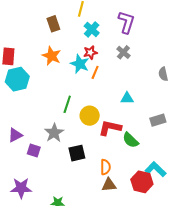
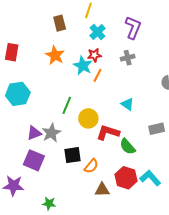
gray cross: (123, 52) -> (128, 58), turned 32
cyan hexagon: (17, 79) -> (18, 94), moved
cyan triangle: (127, 98) -> (127, 104), turned 32
purple triangle: (15, 135) -> (34, 133), moved
purple square: (34, 151) -> (34, 160), moved, size x1.5
orange semicircle: (105, 167) -> (91, 166), moved, turned 35
red hexagon: (142, 182) -> (126, 178), moved

